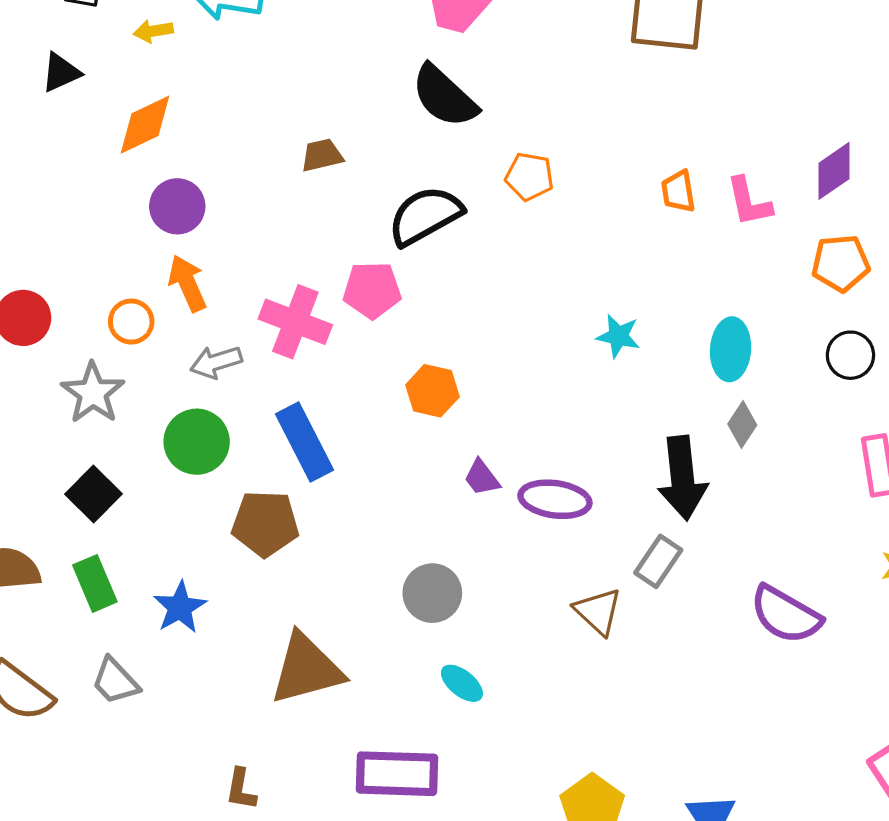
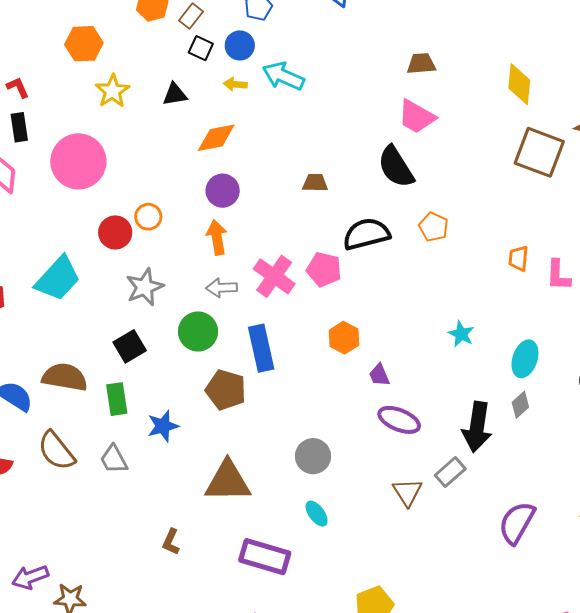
orange circle: (131, 322) -> (148, 217), moved
purple trapezoid: (482, 478) -> (379, 375), moved
purple semicircle: (786, 615) -> (517, 523), turned 75

